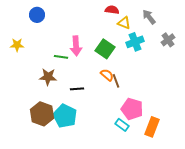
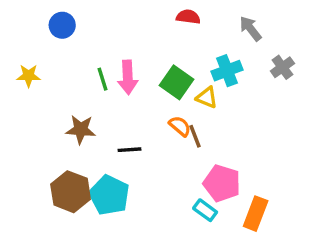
yellow triangle: (124, 23) -> (207, 98), moved
green line: (61, 57) -> (103, 79), moved, turned 64

